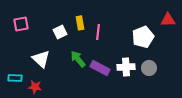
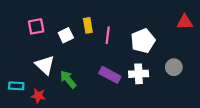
pink square: (21, 24) -> (36, 26), moved
white pentagon: (143, 37) -> (143, 41), moved
green arrow: (78, 59) -> (68, 79), moved
gray circle: (149, 68) -> (174, 67), moved

